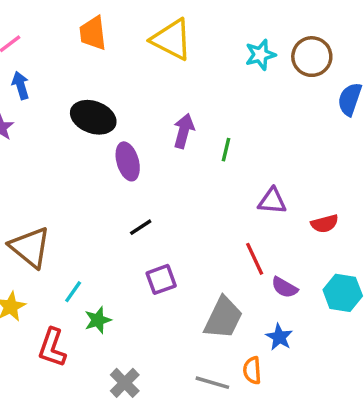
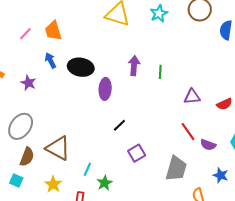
orange trapezoid: (93, 33) -> (53, 31), moved
cyan star: (260, 55) -> (159, 13), moved
blue arrow: (21, 85) -> (50, 60), moved
purple ellipse: (128, 161) -> (105, 89), turned 30
blue star: (279, 337) -> (221, 175), moved

